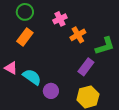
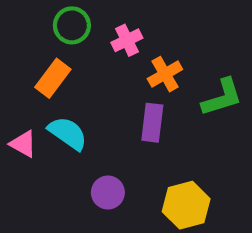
green circle: (25, 12) -> (72, 25), moved
purple rectangle: (86, 67) -> (152, 123), moved, turned -30
cyan semicircle: (32, 77) -> (68, 133), moved

